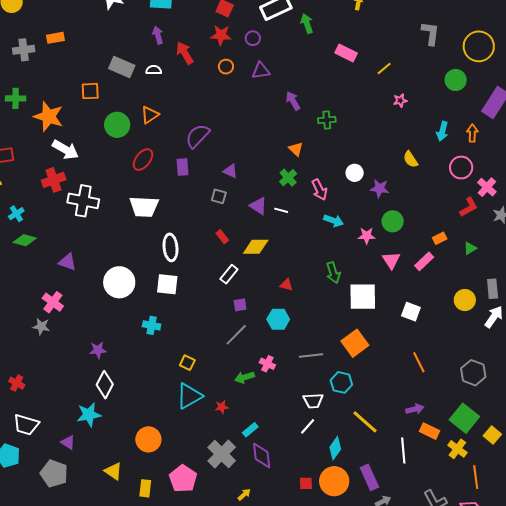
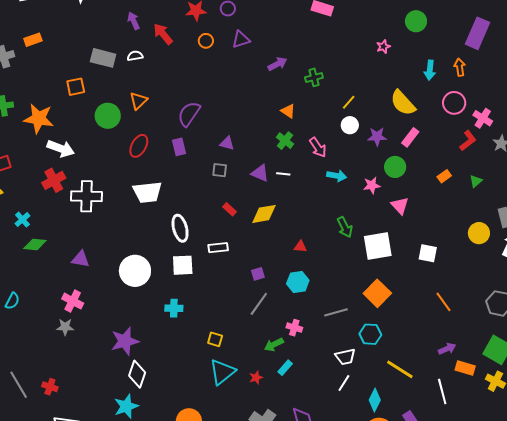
yellow line: (384, 68) -> (349, 102), moved
green circle: (456, 80) -> (416, 21), moved
purple arrow: (293, 101) -> (277, 64), turned 102
yellow semicircle: (411, 159) -> (403, 103), size x1.6
pink rectangle: (424, 261) -> (410, 137), moved
white rectangle: (229, 274) -> (218, 248), moved, turned 54
purple star: (98, 350) -> (125, 341), size x1.6
cyan rectangle: (250, 430) -> (285, 368), moved

